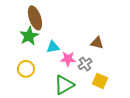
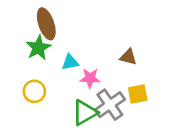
gray cross: (85, 64) -> (110, 105), moved, size x1.6
yellow square: (100, 81) -> (138, 94), moved, turned -35

